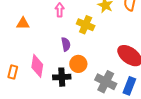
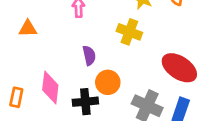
yellow cross: (86, 25) -> (129, 32), moved

